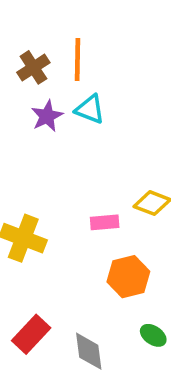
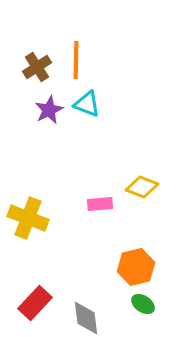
orange hexagon: (128, 277) -> (136, 267), moved

